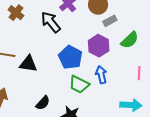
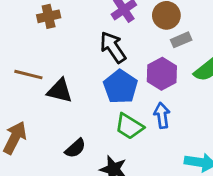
brown cross: (16, 13) -> (49, 16), turned 35
black arrow: (51, 22) -> (113, 47), moved

